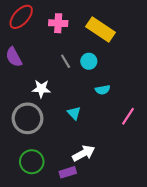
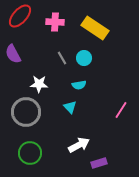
cyan semicircle: (103, 90) -> (79, 85), moved
purple rectangle: (68, 172) -> (99, 163), moved

